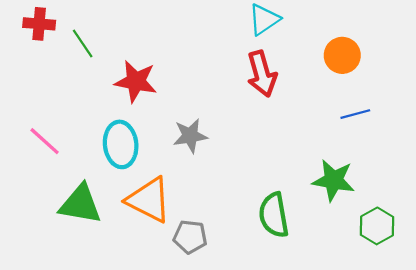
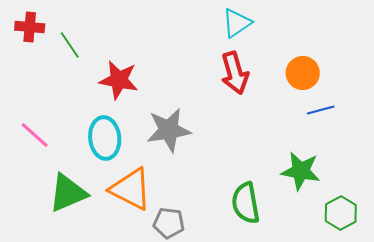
orange circle: (342, 55) -> (303, 73), moved
gray star: (190, 136) -> (169, 130), size x1.4
green triangle: (80, 204) -> (68, 193), turned -33

